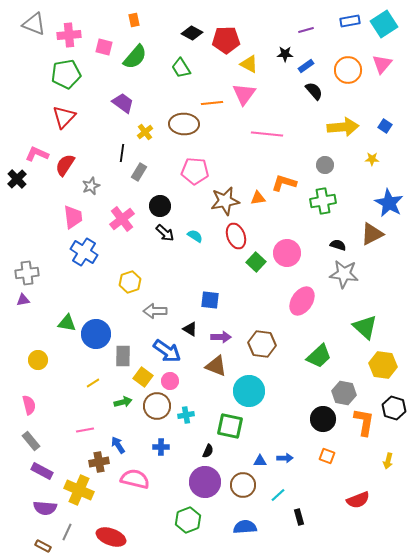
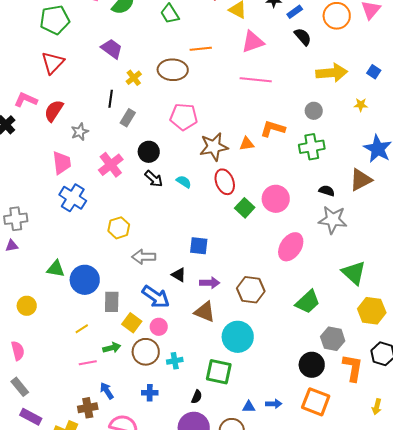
pink triangle: (244, 94) -> (253, 42), moved, turned 35
pink line: (85, 430) -> (88, 363), moved
orange square: (327, 456) -> (316, 402), size x1.8

